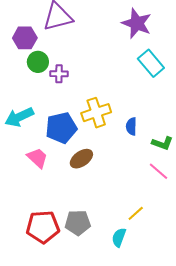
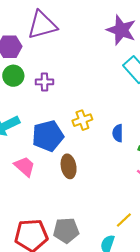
green circle: (38, 62) -> (13, 76), moved
yellow cross: (96, 113) -> (82, 120), size x0.7
brown ellipse: (81, 159) -> (69, 166), turned -65

